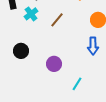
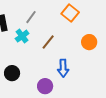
blue arrow: (93, 46) -> (63, 68), moved

